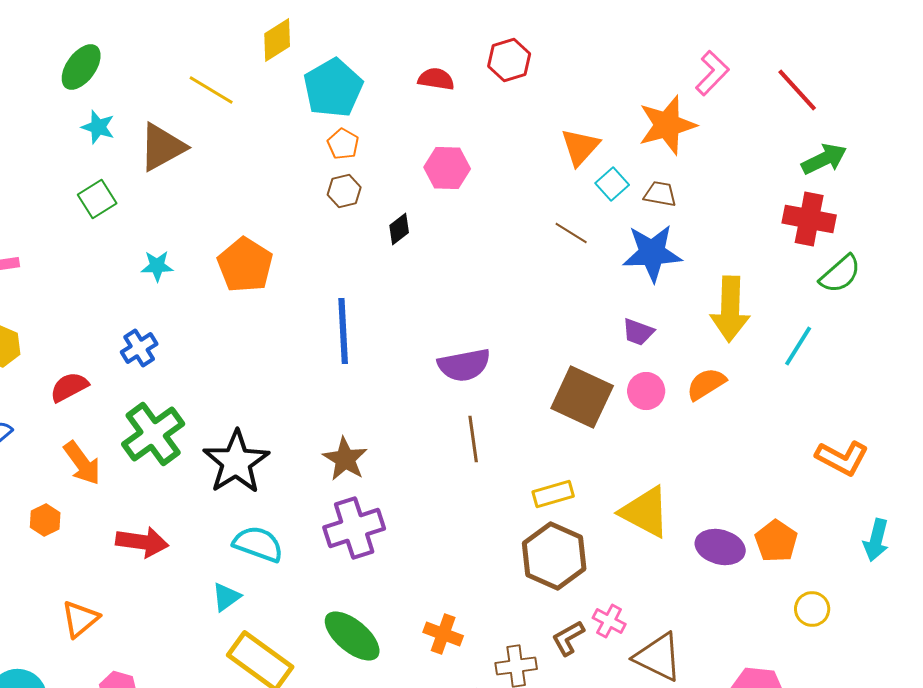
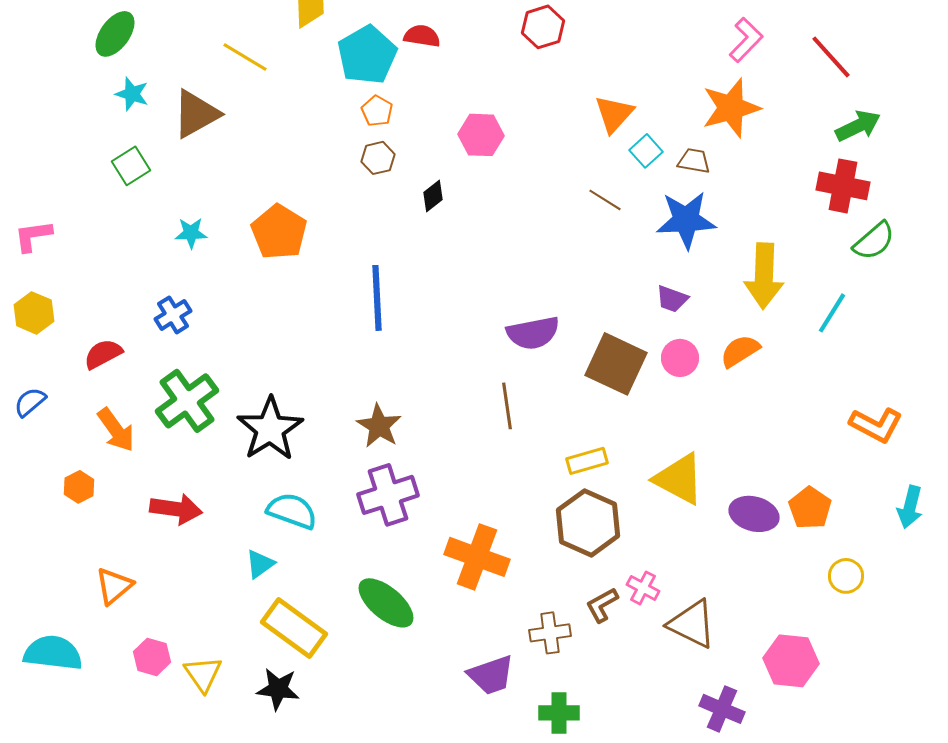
red semicircle: (436, 79) -> (422, 36), moved
orange star: (667, 125) -> (731, 108), moved
purple semicircle: (464, 365) -> (533, 333), moved
orange cross: (443, 634) -> (477, 557), moved, size x1.6

